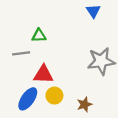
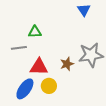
brown star: (84, 104) -> (67, 64), moved

